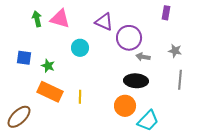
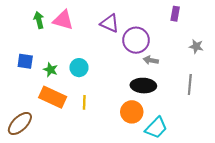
cyan circle: (80, 48) -> (79, 68), moved
gray star: (175, 51) -> (196, 46), moved

